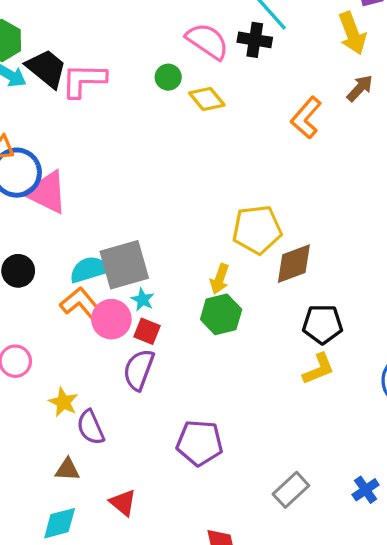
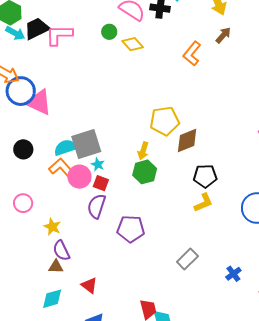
black trapezoid: (46, 68) -> (37, 29), turned -64
purple semicircle: (91, 427) -> (61, 251), moved
purple pentagon: (200, 443) -> (131, 229), moved
gray rectangle: (291, 490) -> (187, 259), moved

